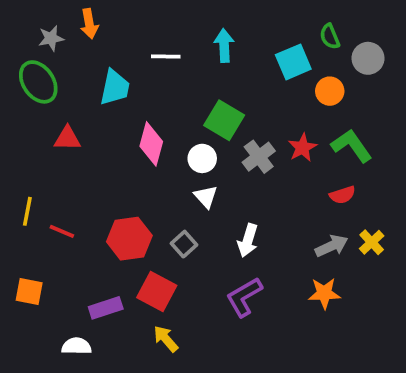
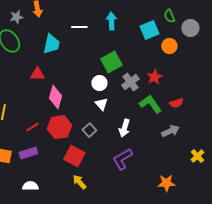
green square: (224, 120) -> (111, 62), turned 30
red triangle: (67, 138) -> (37, 74), moved
pink diamond: (151, 144) -> (55, 97), moved
green L-shape: (352, 146) -> (150, 104), moved
red line: (62, 231) -> (32, 127), moved, turned -56
yellow cross: (372, 242) -> (197, 156), moved
orange star: (324, 293) -> (166, 183), moved
purple rectangle: (106, 308) -> (28, 153), moved

